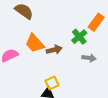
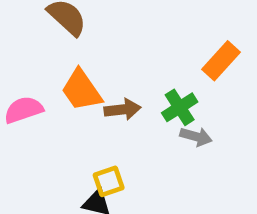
green cross: (79, 37) -> (180, 107), moved

